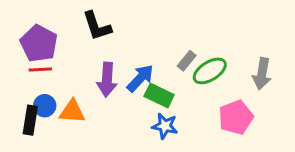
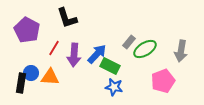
red line: (40, 69) -> (54, 48), moved, turned -56

